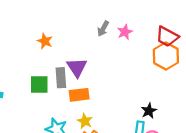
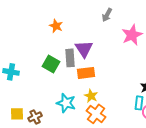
pink star: (125, 32) -> (132, 35), moved, size x1.5
green square: (39, 85) -> (51, 64), turned 30

